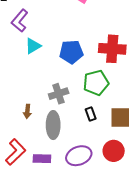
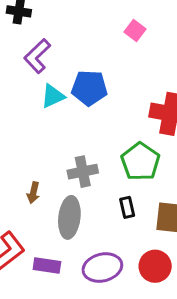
blue pentagon: (71, 52) -> (89, 88), moved
green pentagon: (96, 83) -> (140, 162), turned -30

